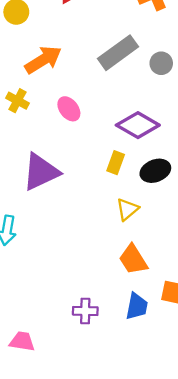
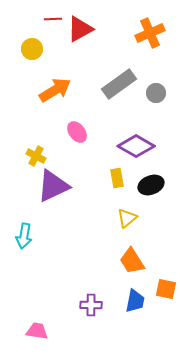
yellow cross: (17, 101) -> (36, 156), moved
yellow rectangle: (116, 163) -> (117, 178), turned -30

